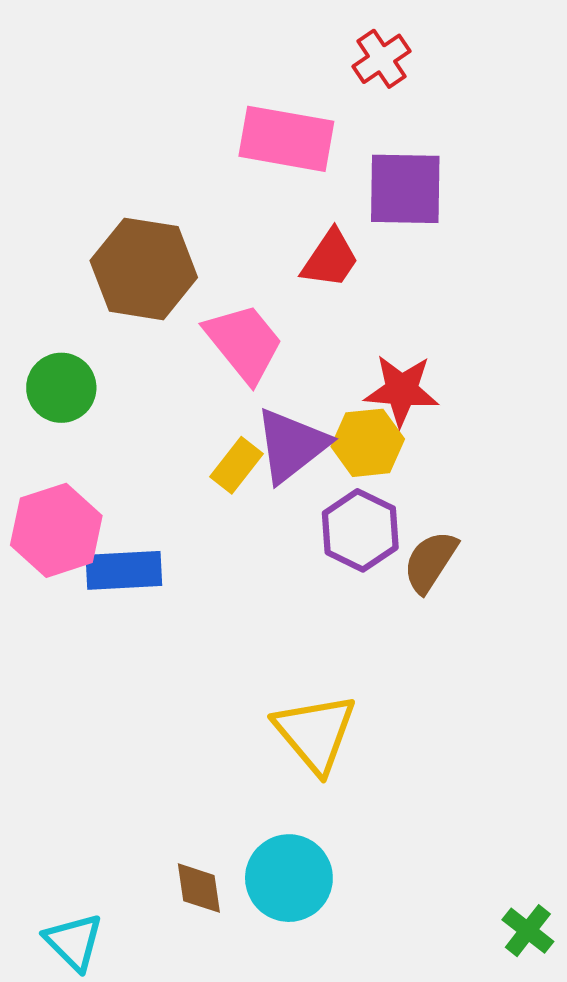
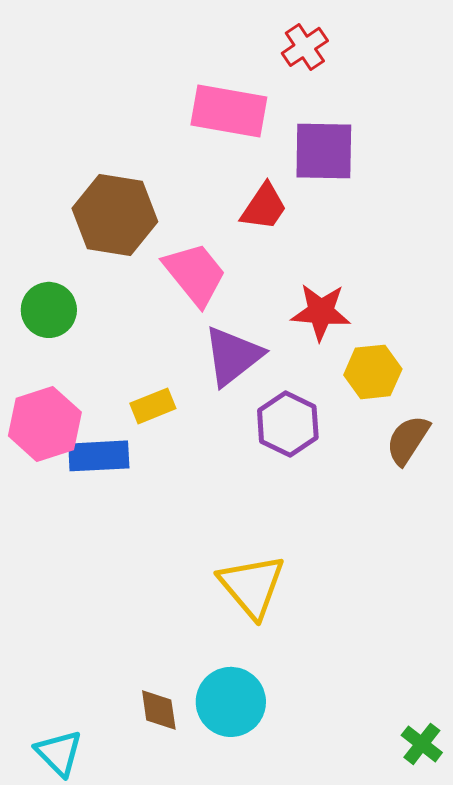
yellow hexagon: (368, 443) -> (373, 372), moved
yellow rectangle: (236, 465) -> (153, 406), moved, turned 30
brown semicircle: (430, 562) -> (408, 440), moved

